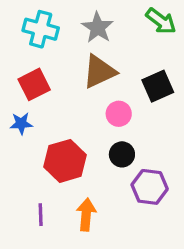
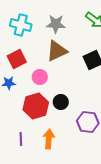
gray star: (98, 28) -> (56, 24), turned -30
pink circle: (119, 114) -> (40, 77), moved
black circle: (122, 154) -> (61, 102), moved

